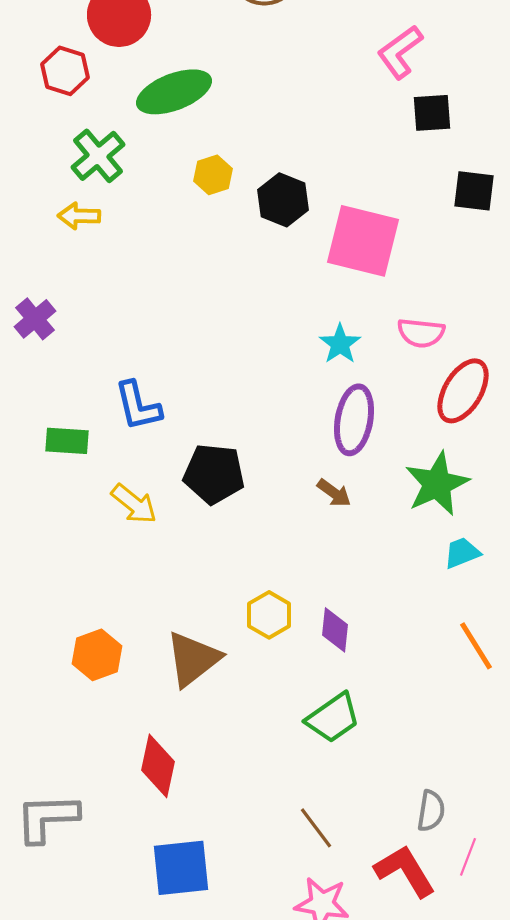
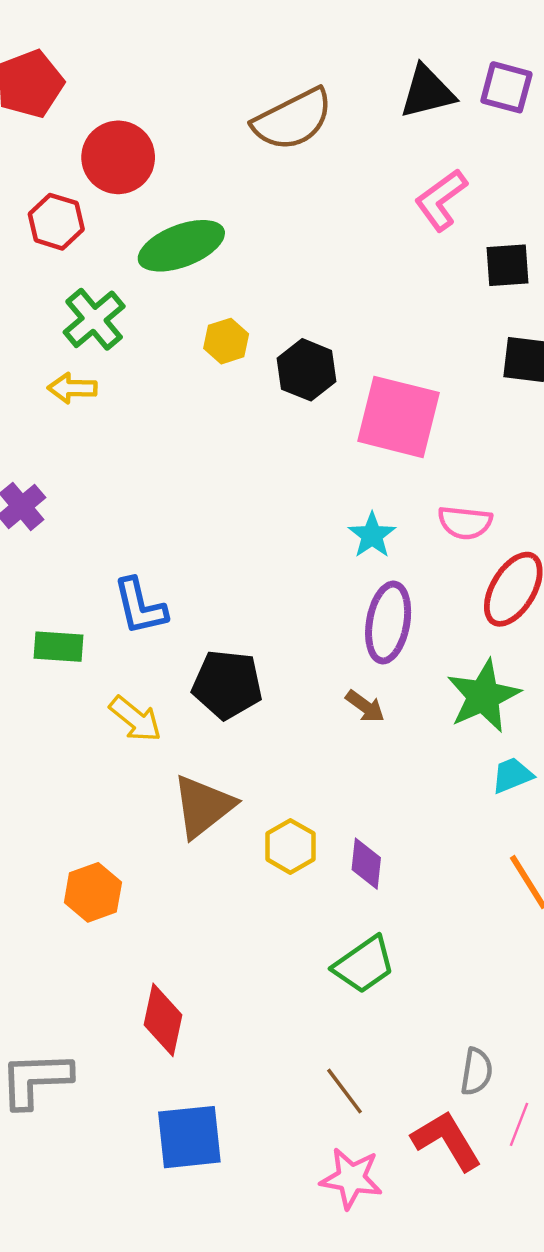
black square: (432, 113) -> (508, 265), moved
brown triangle: (193, 659) -> (203, 806), moved

